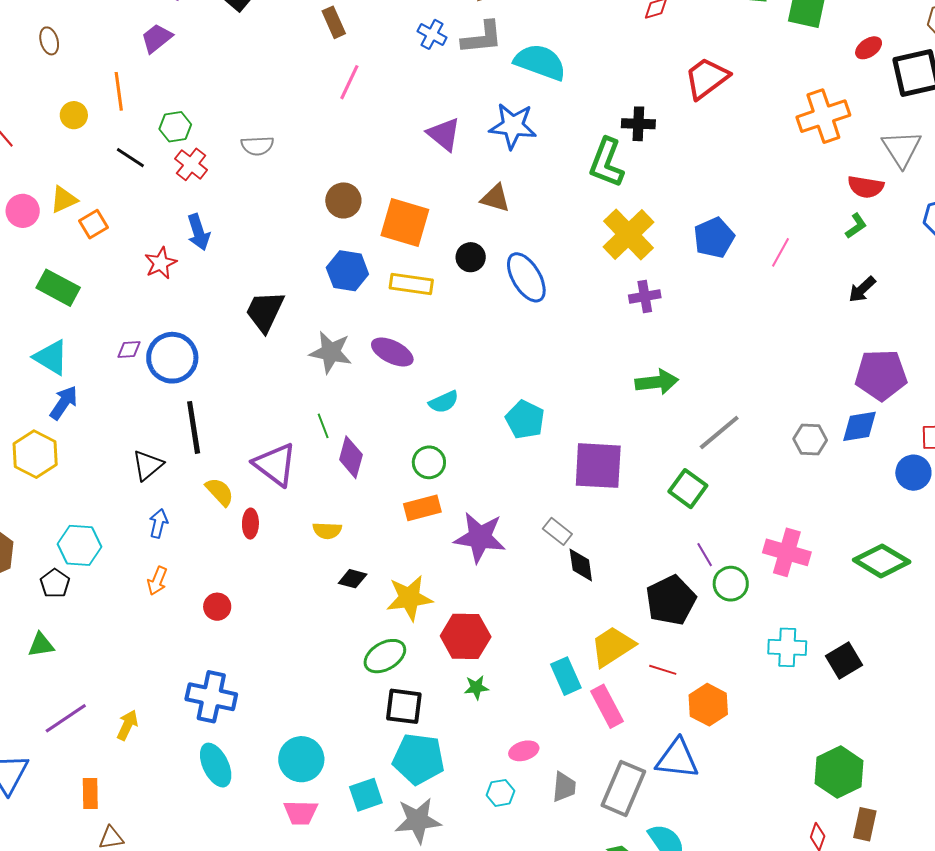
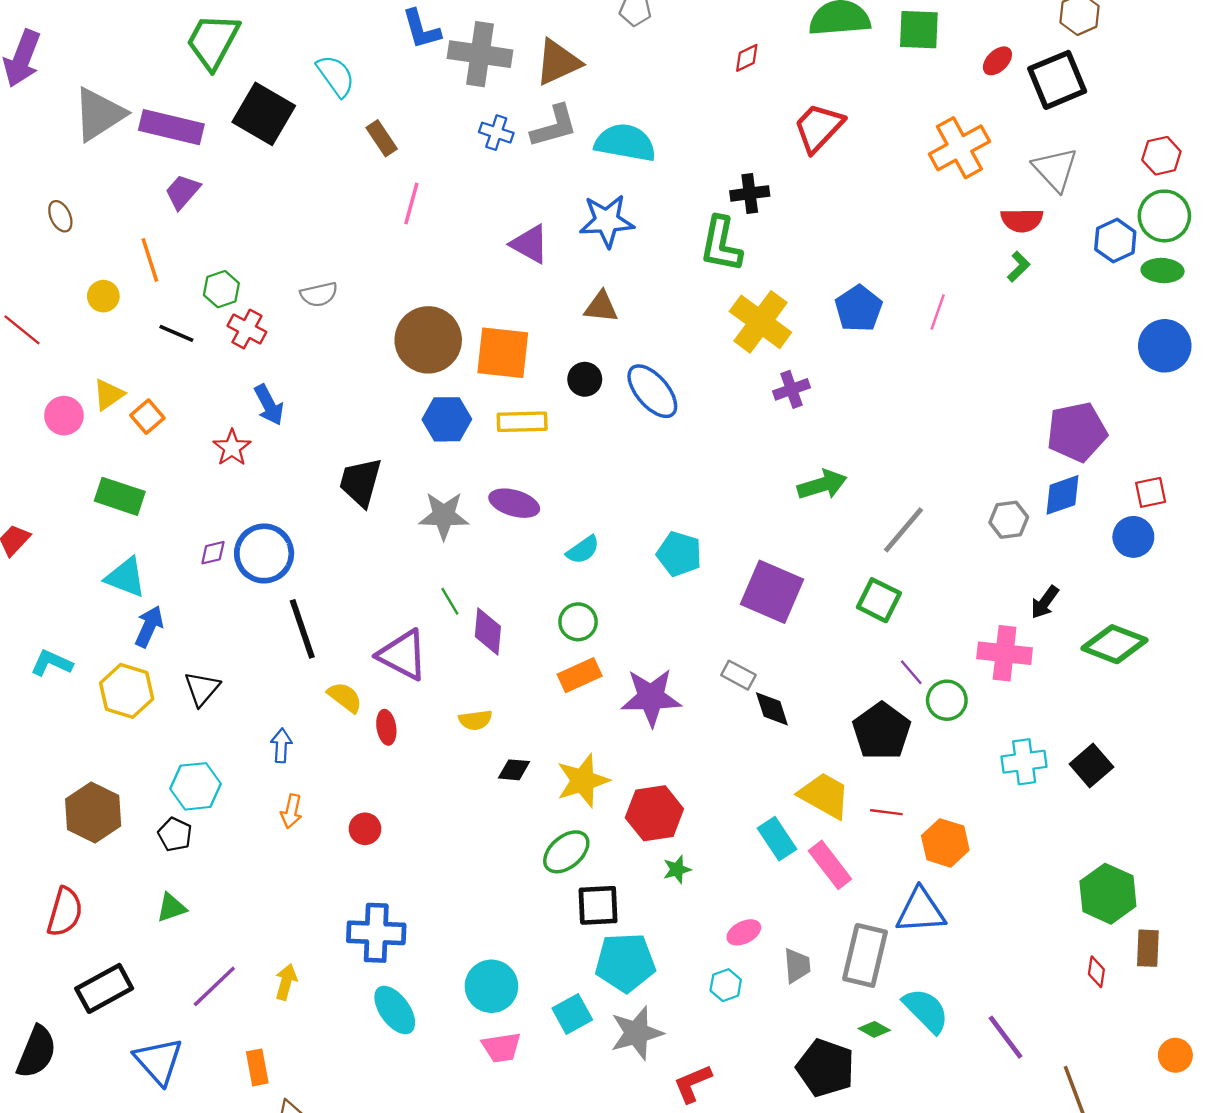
brown circle: (343, 200) -> (428, 340), size x1.6
black arrow: (862, 289) -> (1045, 602), moved
black triangle: (148, 465) -> (202, 689), moved
purple square: (598, 466) -> (772, 592), turned 30
yellow trapezoid: (613, 646) -> (824, 795), turned 72

